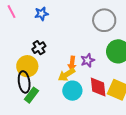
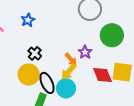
orange arrow: (72, 63) -> (71, 59), turned -32
black ellipse: (24, 82) -> (47, 83), moved
cyan circle: (72, 91) -> (66, 88), moved

